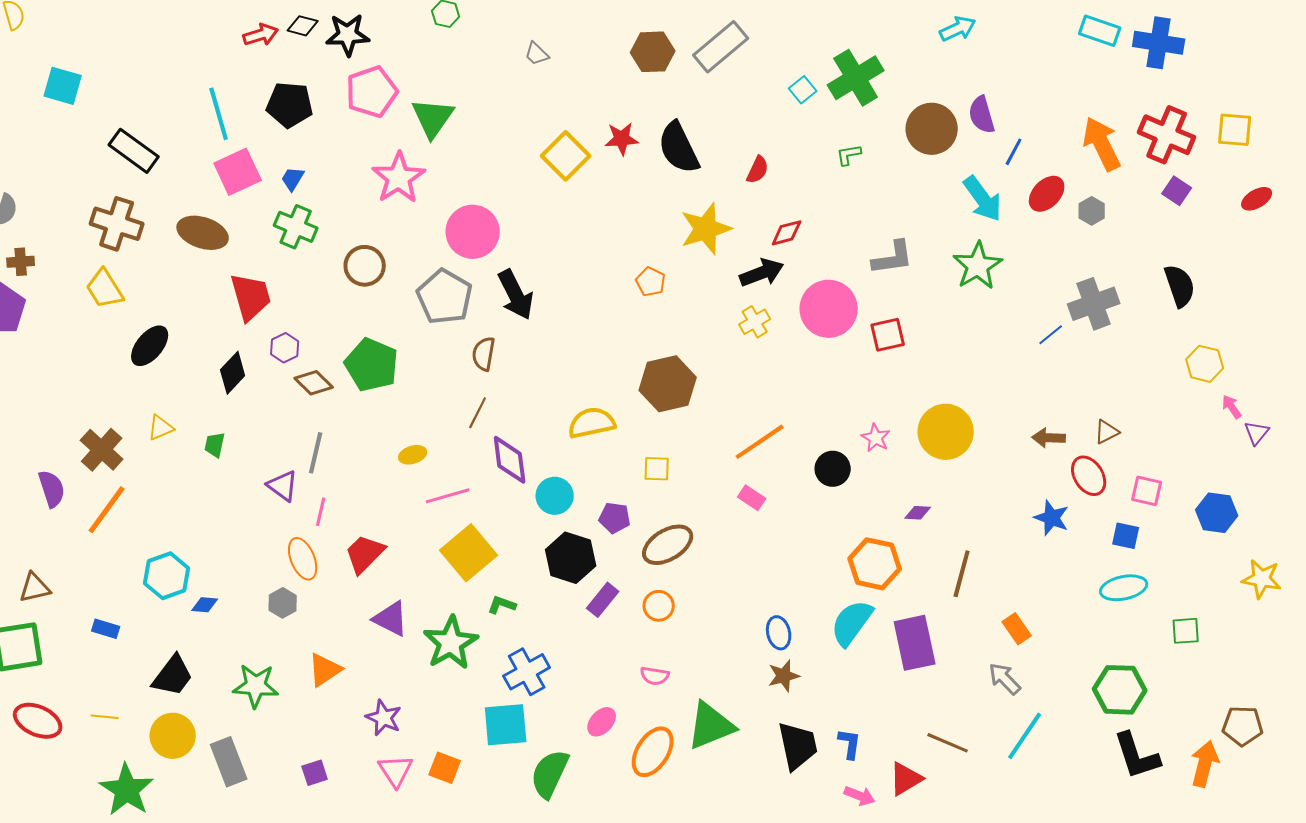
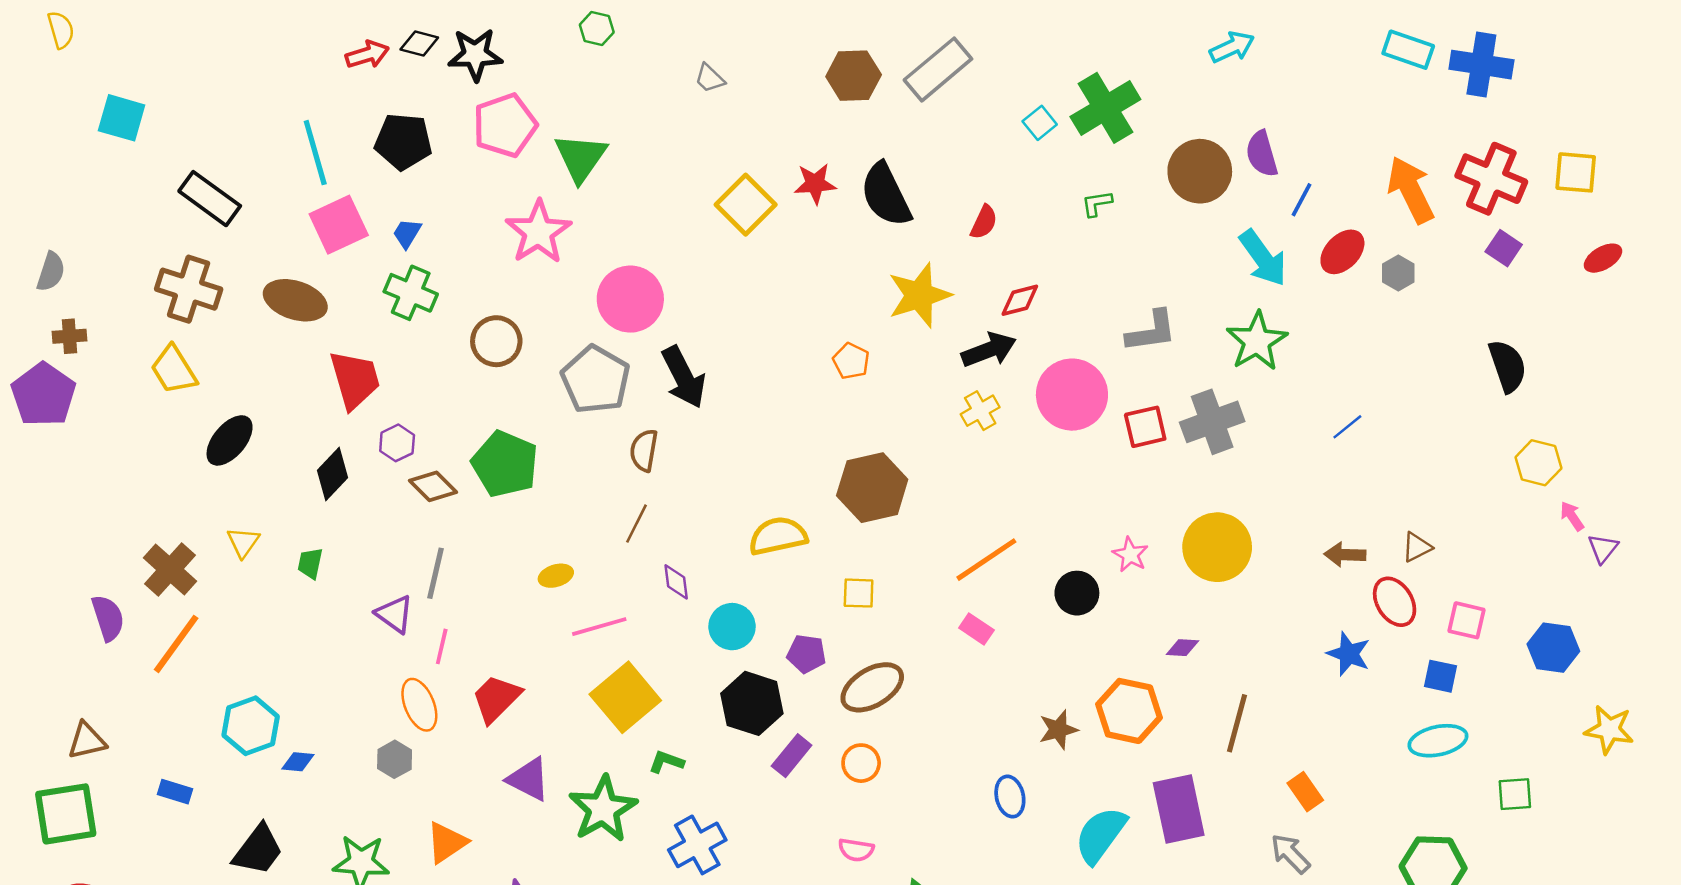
gray cross: (1094, 304) -> (1212, 422), moved
yellow triangle: (161, 428) -> (243, 542), turned -32
purple diamond: (510, 460) -> (676, 582), size x0.6
cyan semicircle: (852, 623) -> (1101, 835), moved
brown star: (784, 676) -> (1058, 730), moved

